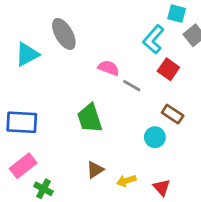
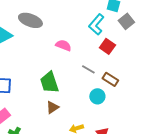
gray ellipse: (64, 34) -> (30, 20), turned -40
gray line: (132, 86) -> (88, 69), moved
brown triangle: (95, 170) -> (52, 107), moved

